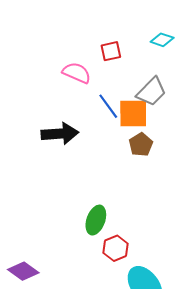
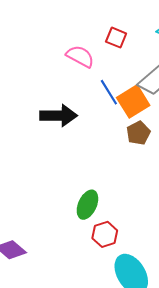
red square: (111, 51) -> (116, 38), turned 30
orange square: (133, 113) -> (133, 101), turned -36

